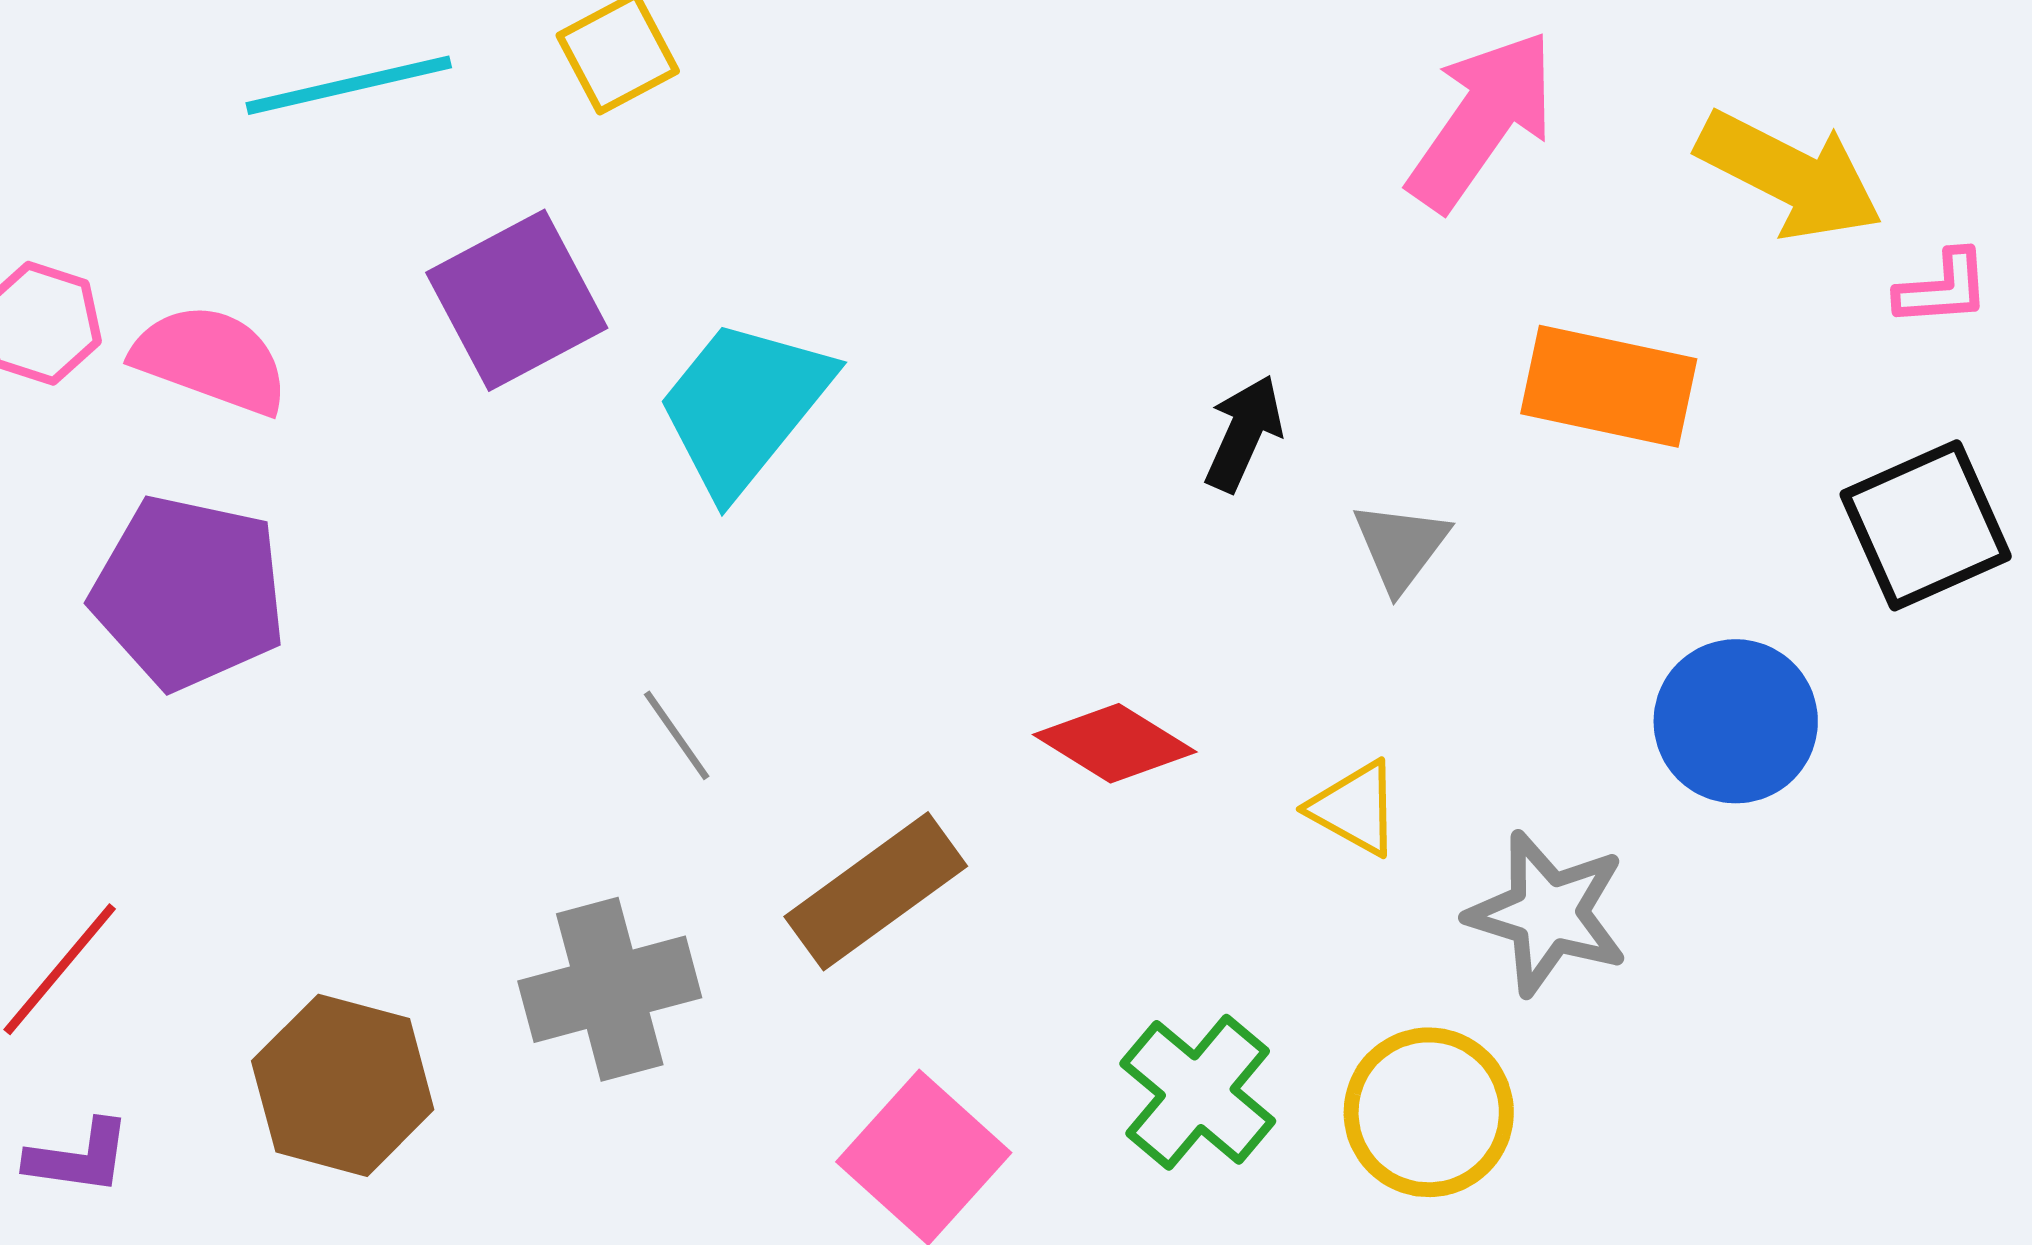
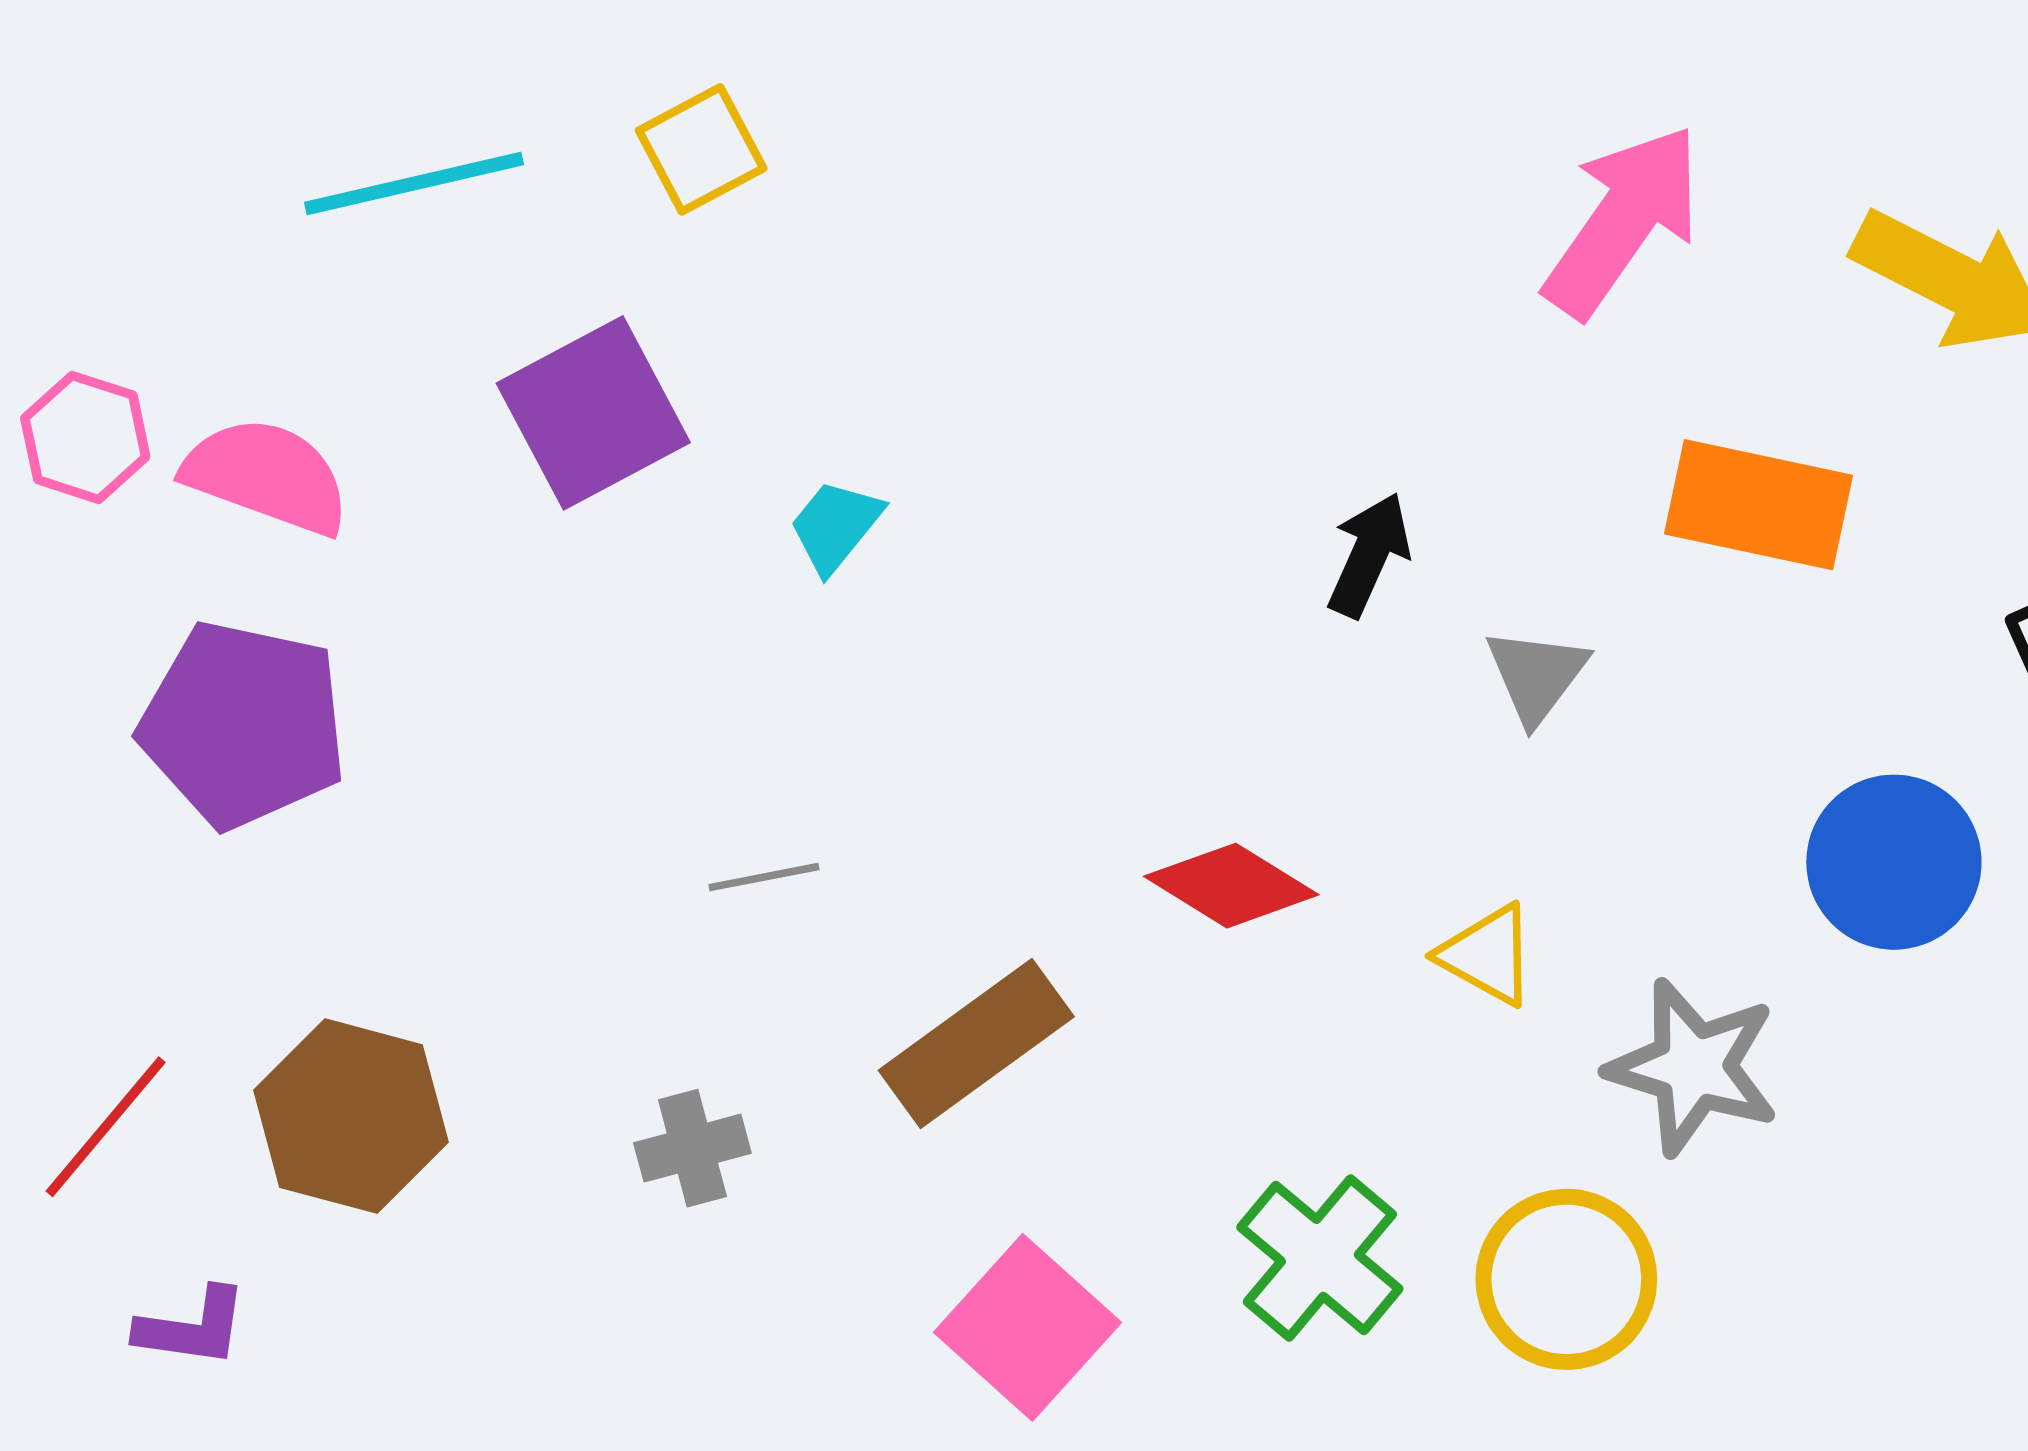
cyan trapezoid: (744, 406) -> (835, 526), size x0.5
gray line: (677, 735) -> (764, 877), turned -66
gray cross: (610, 989) -> (692, 1148), size x0.6
brown hexagon: (343, 1085) -> (351, 1116), moved
purple L-shape: (79, 1157) -> (192, 1327), moved

